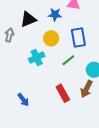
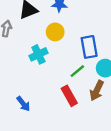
blue rectangle: (78, 38) -> (89, 47), moved
green line: (68, 60) -> (77, 71), moved

